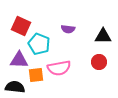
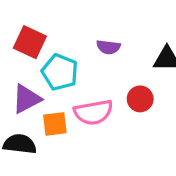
purple triangle: (19, 60) -> (26, 99), turned -30
red circle: (99, 62) -> (140, 99), moved

